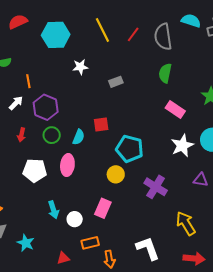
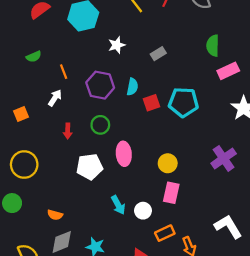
green semicircle: (165, 73) -> (213, 46), moved
purple hexagon: (46, 107) -> (100, 85), moved
pink rectangle: (175, 110) -> (228, 71), turned -48
cyan semicircle: (79, 137) -> (132, 87), moved
cyan pentagon: (130, 149) -> (183, 102), moved
yellow circle: (116, 174) -> (168, 163), moved
purple cross: (156, 187) -> (224, 158), turned 35

